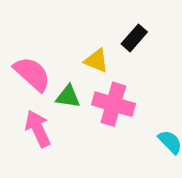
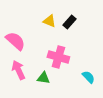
yellow triangle: (96, 61) -> (49, 21), moved
green triangle: (68, 97) -> (43, 78), moved

